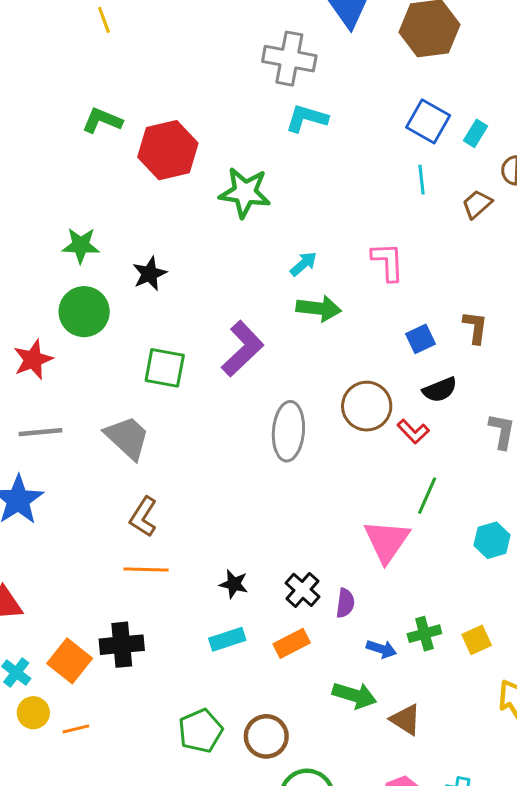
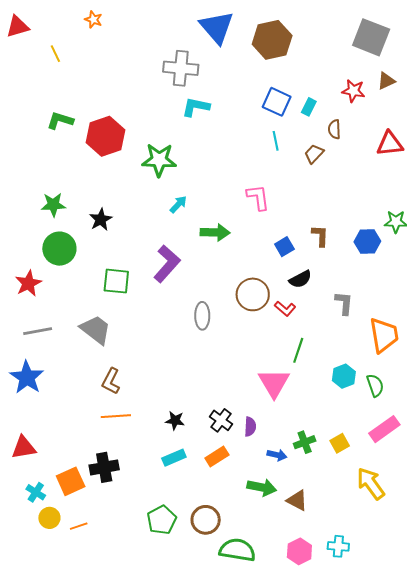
cyan arrow: (303, 264) -> (178, 204), moved
gray ellipse: (288, 431) -> (202, 316), size x0.7
orange square: (70, 661) -> (71, 481), turned 32

